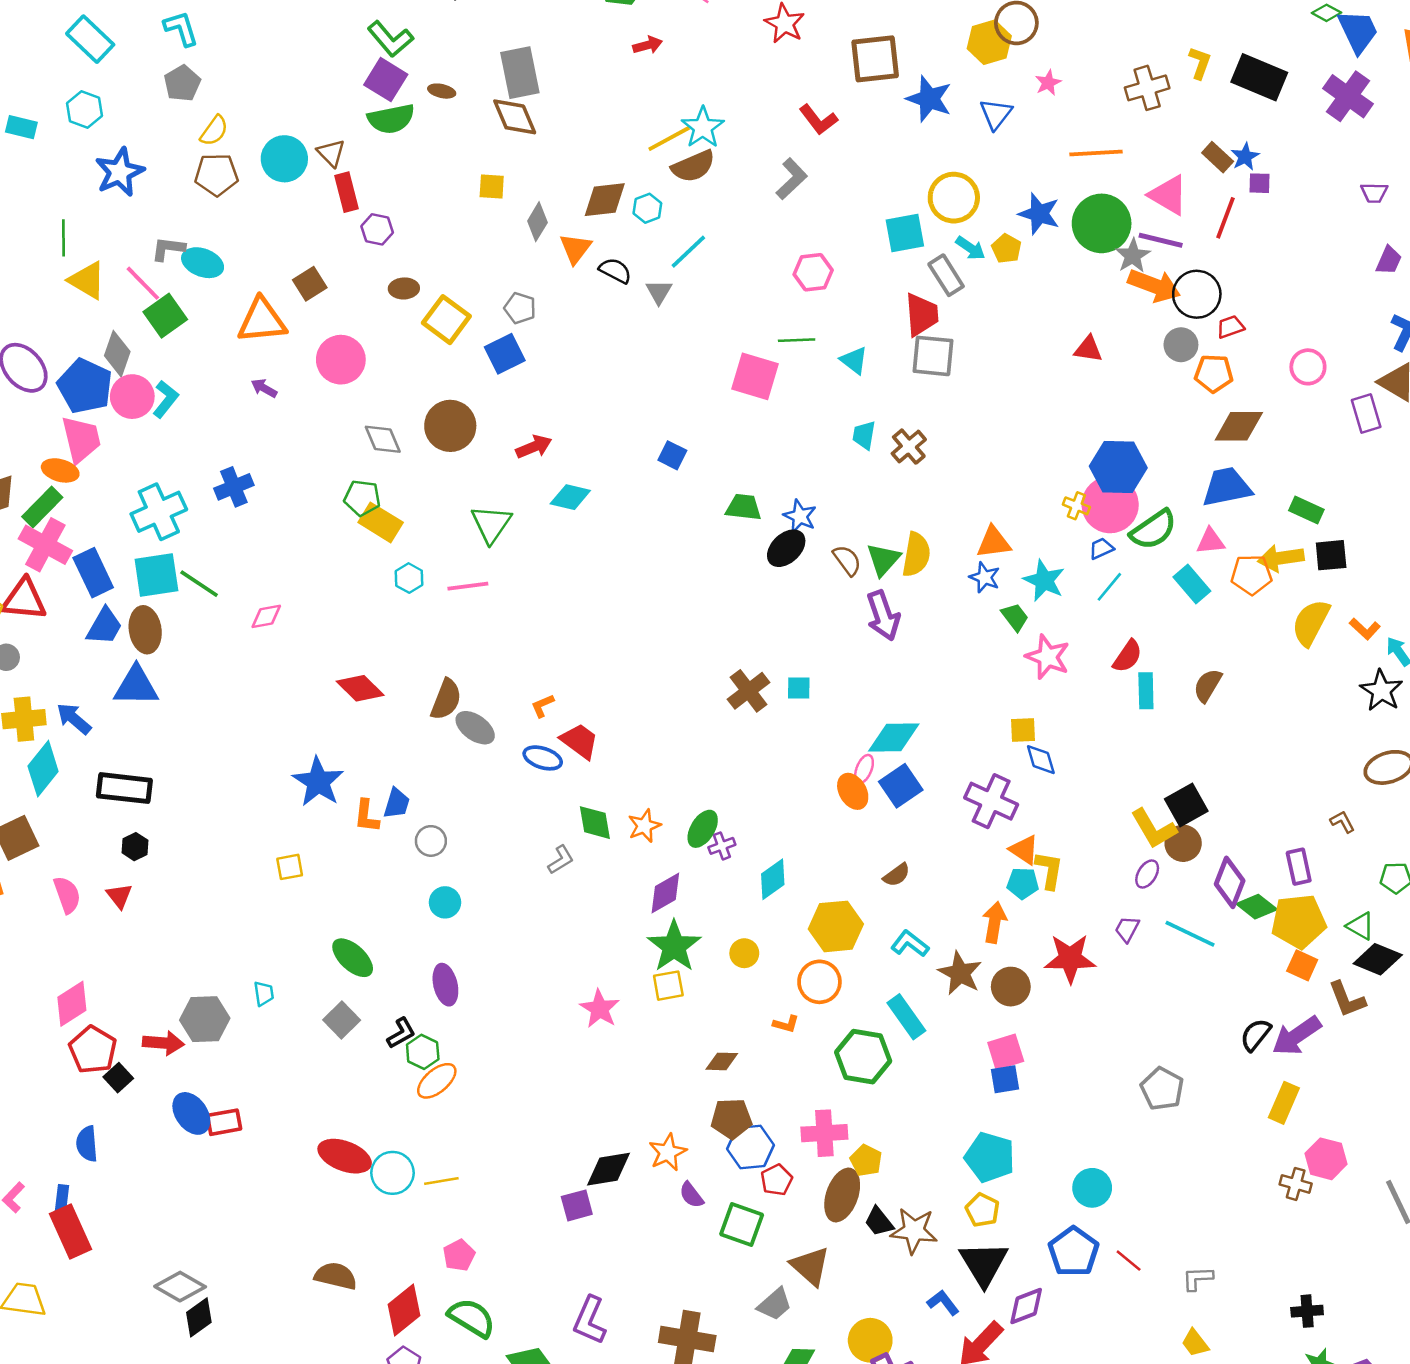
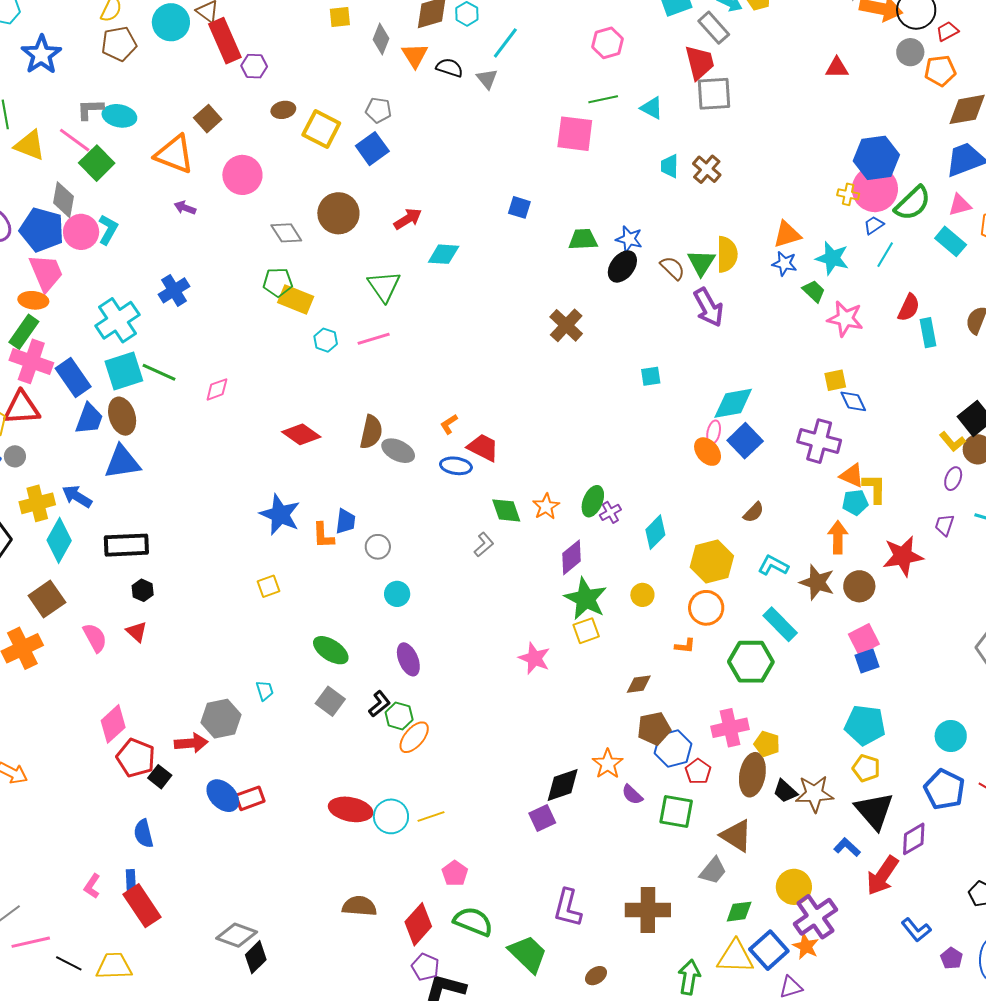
red rectangle: (347, 192) -> (225, 41), size x1.4
orange triangle: (262, 321) -> (174, 154), turned 36
brown cross: (748, 691) -> (566, 325), moved
yellow L-shape: (1154, 829) -> (952, 442), size x0.7

